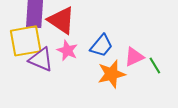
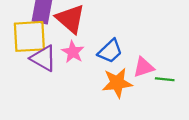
green line: (155, 66) -> (165, 79), turned -60

